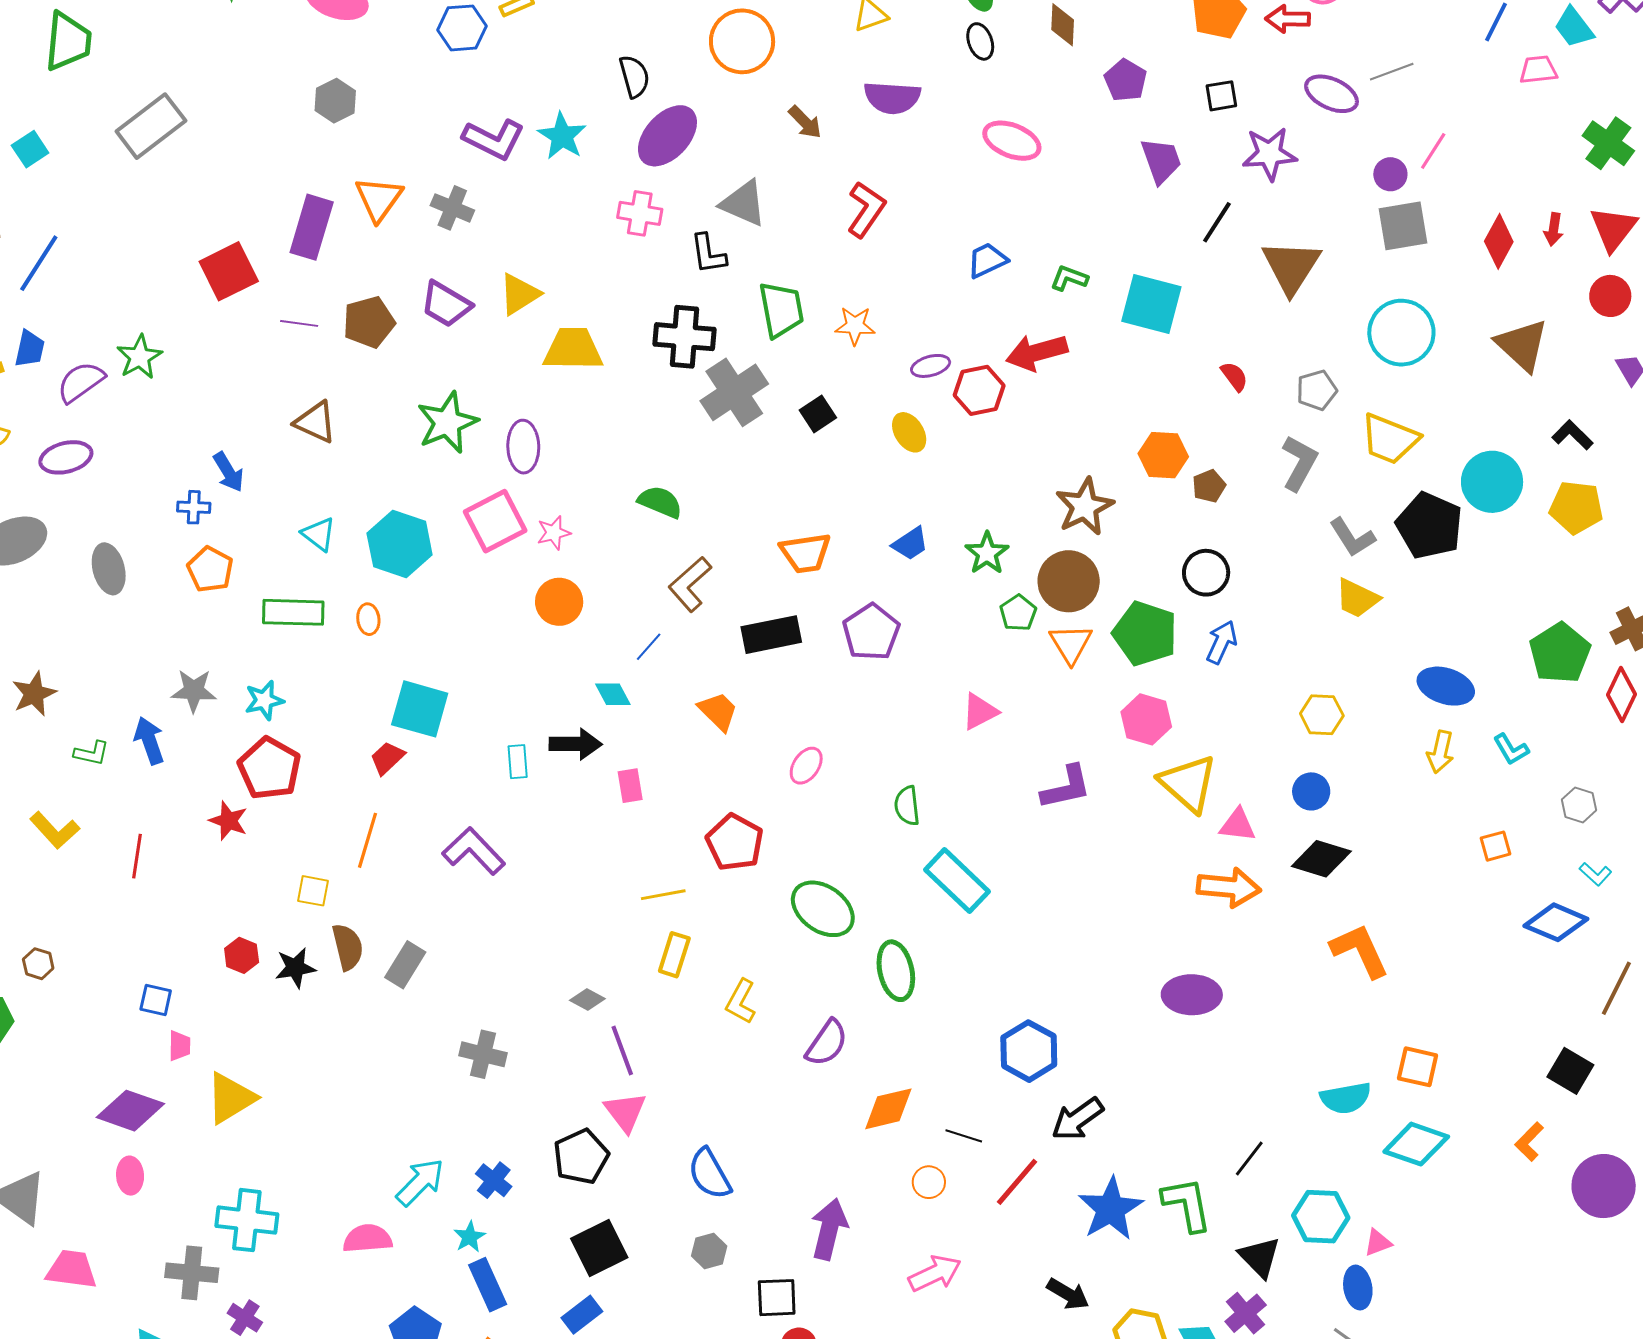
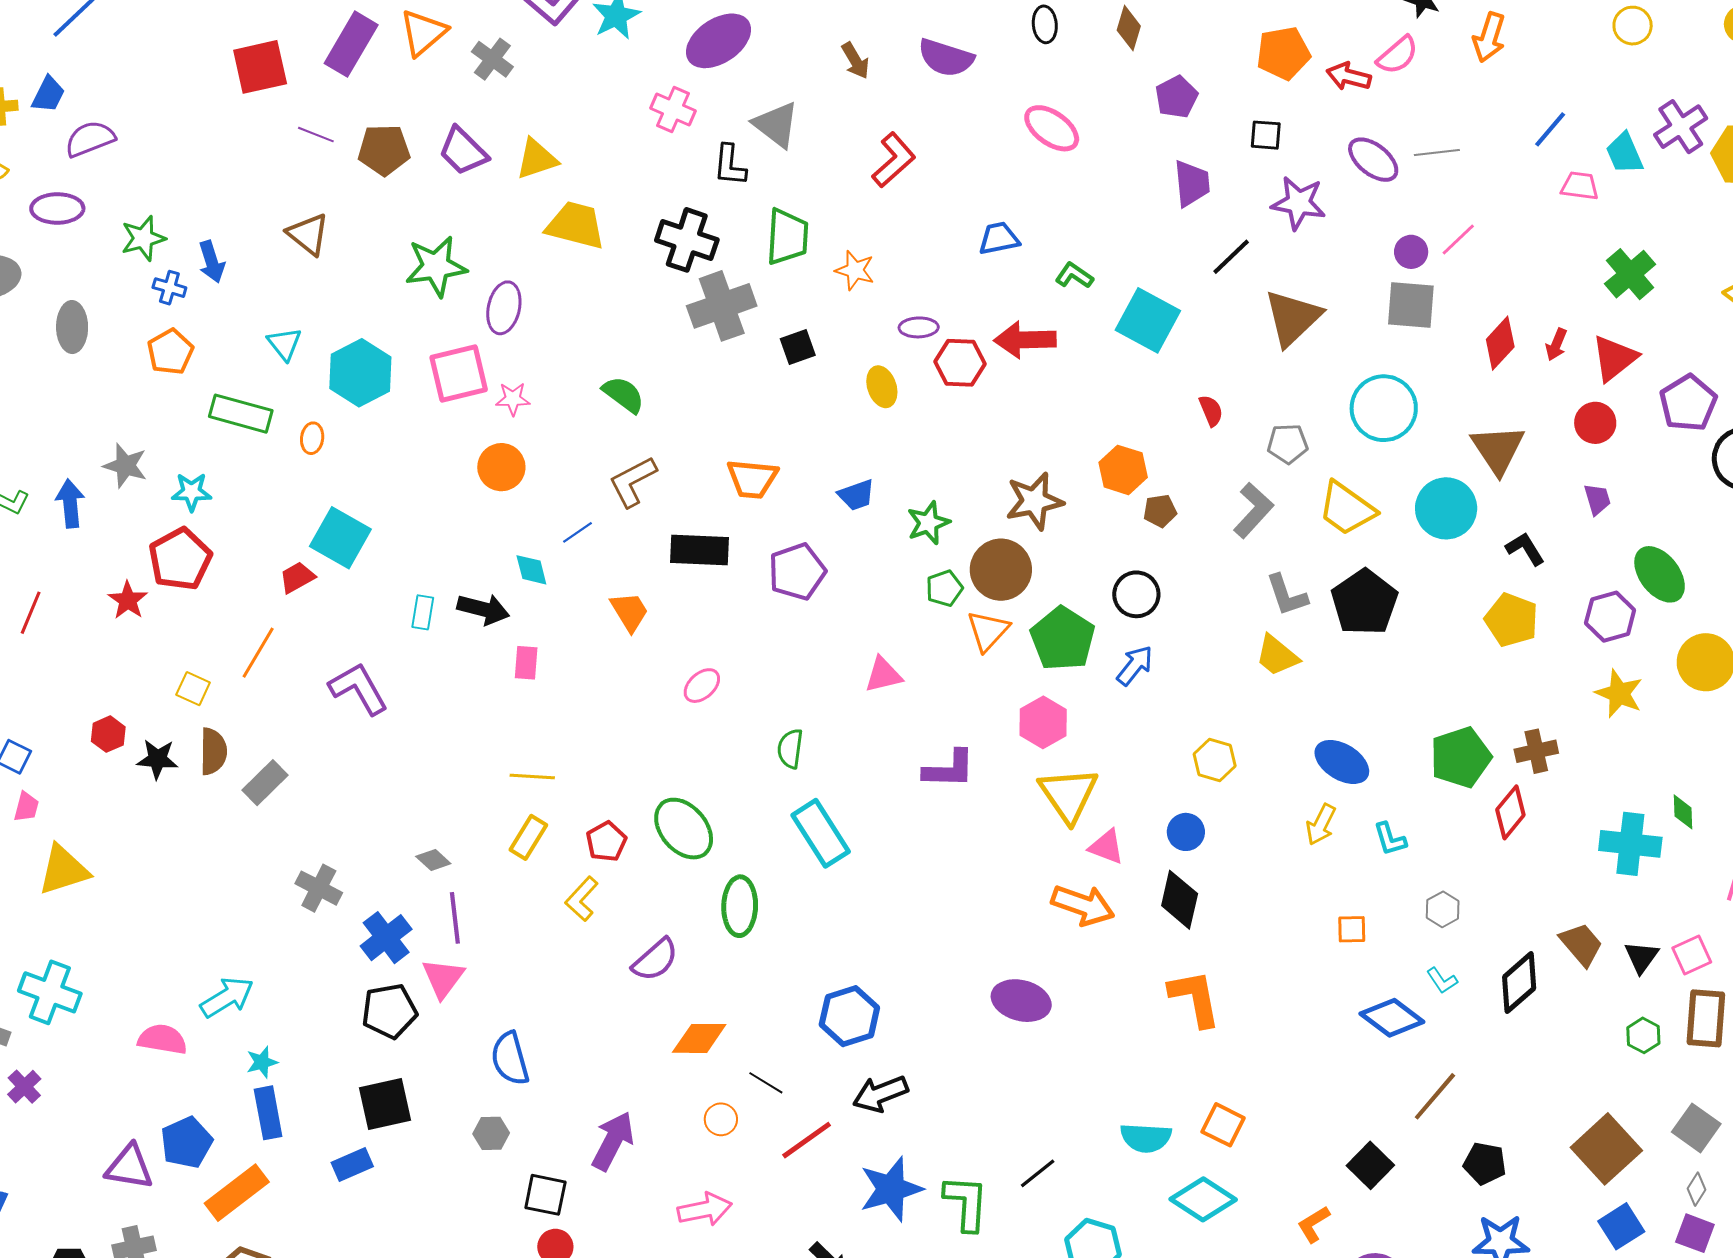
green star: (139, 357) -> (143, 238), moved
cyan circle: (1492, 482) -> (1446, 508), moved
red pentagon: (735, 842) -> (606, 842), moved, size x0.7
black diamond: (1321, 859) -> (1180, 900), turned 72
blue cross: (494, 1180) -> (386, 938), moved, size x1.4

